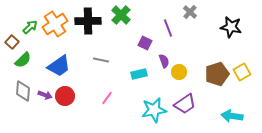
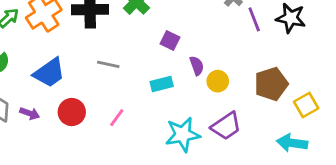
purple line: (168, 28) -> (254, 19), moved
yellow square: (242, 72) -> (306, 105), moved
red circle: (65, 96) -> (72, 112), moved

